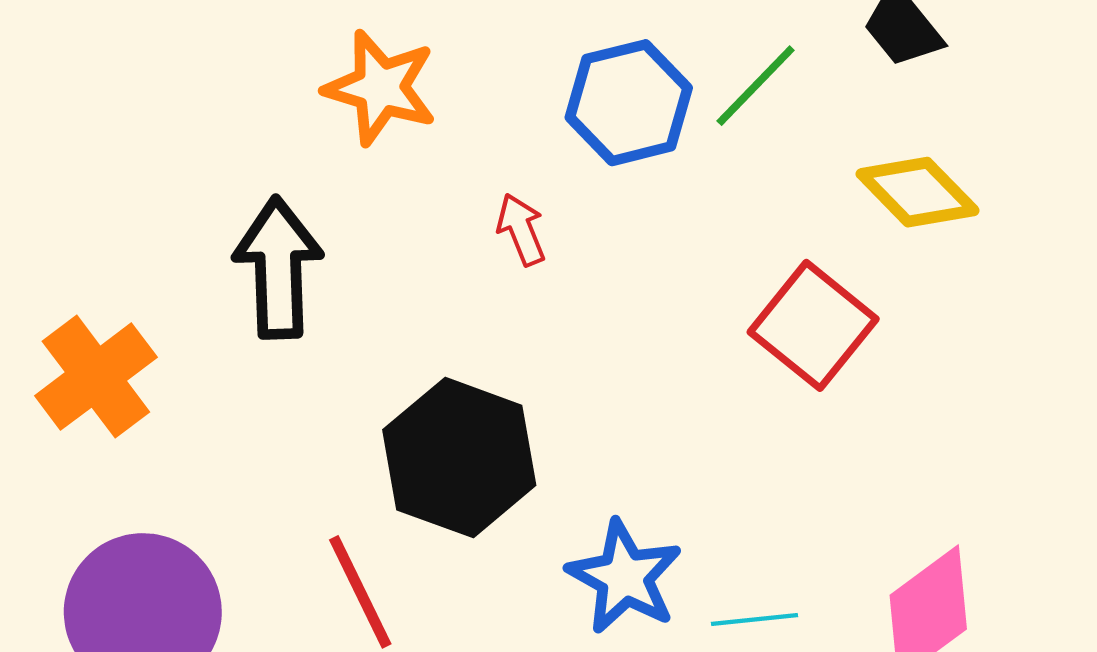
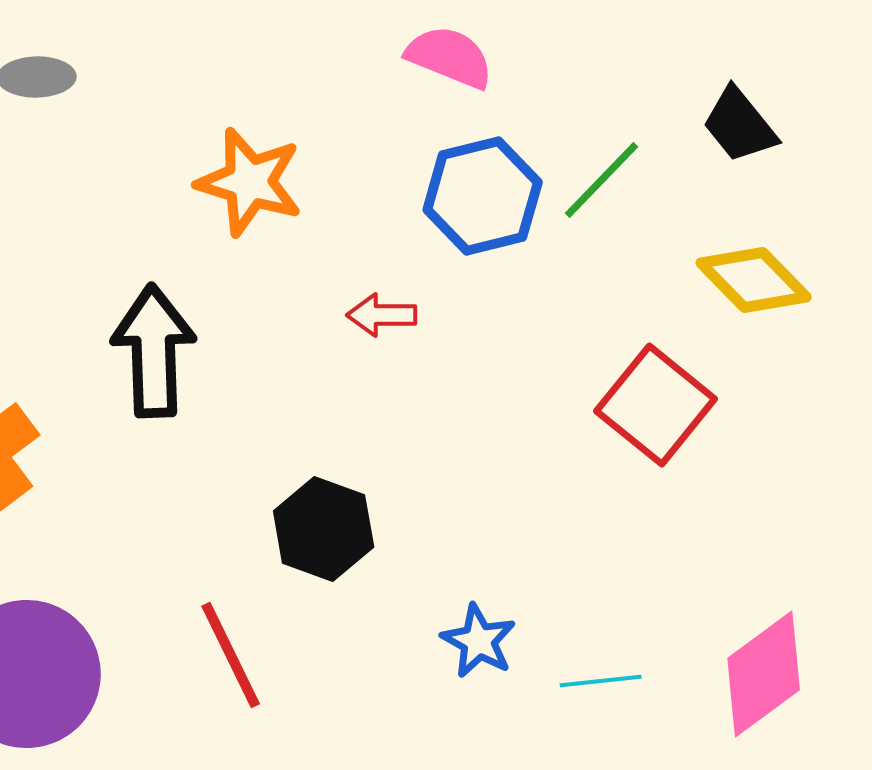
red arrow: (521, 229) -> (382, 315), turned -68
black hexagon: (459, 458) -> (324, 529), size x0.7
blue star: (624, 577) -> (479, 641), size x0.7

